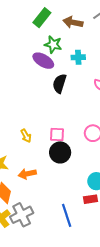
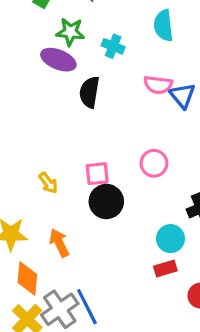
cyan cross: (78, 57) -> (113, 46), turned 32
orange arrow: (27, 174) -> (59, 243), turned 84
blue line: (67, 215) -> (87, 307), moved

